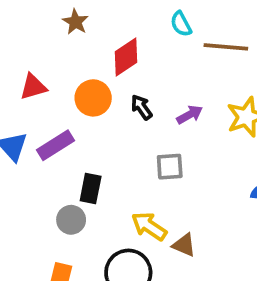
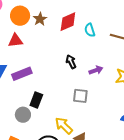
brown star: (75, 22) -> (40, 19), moved
cyan semicircle: (181, 24) -> (90, 30), moved
red diamond: (126, 57) -> (68, 22), moved
orange circle: (93, 98) -> (20, 16), moved

